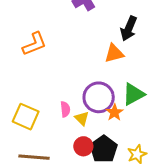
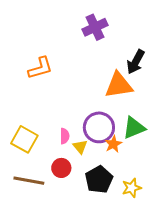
orange triangle: (114, 53) -> (119, 85), size x1.4
red circle: (83, 146) -> (61, 168), moved

